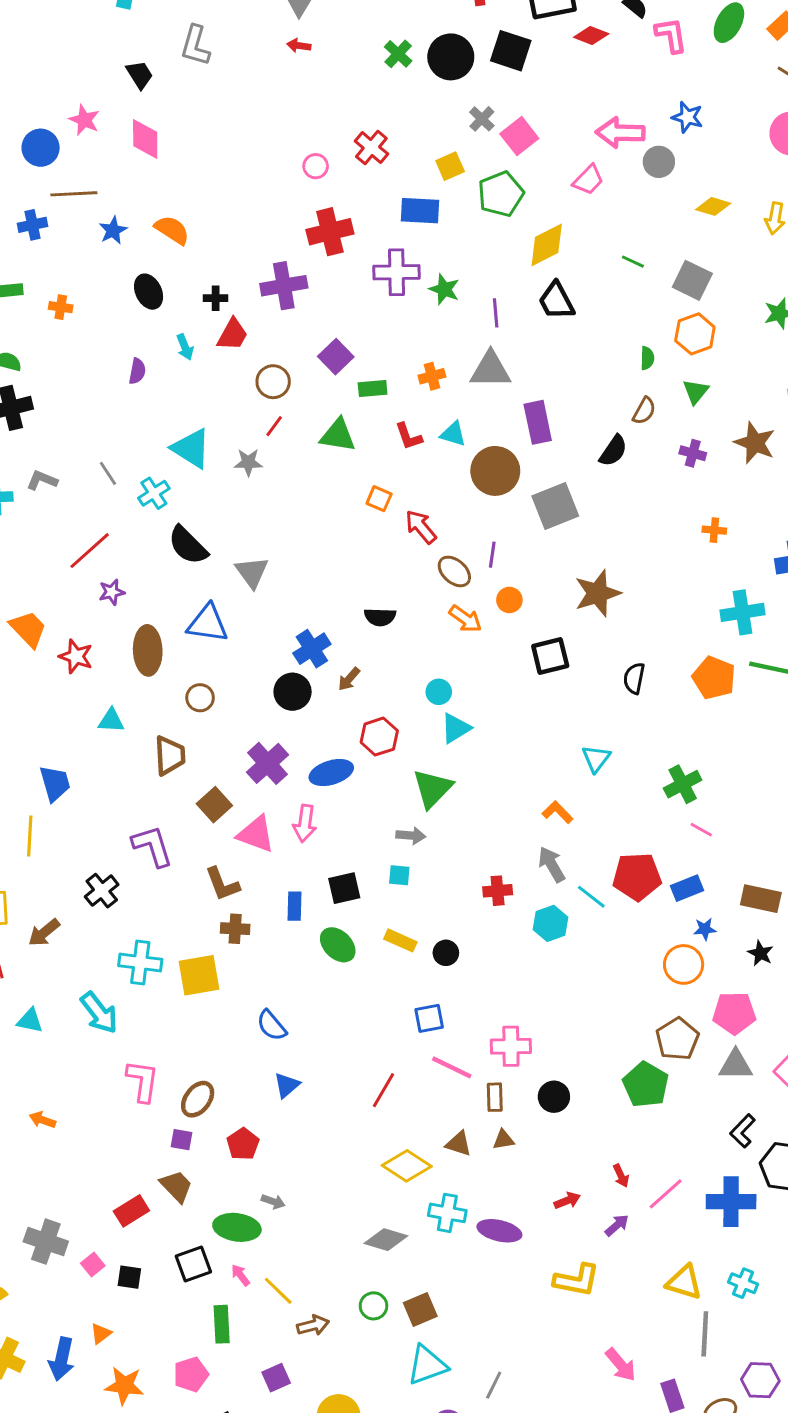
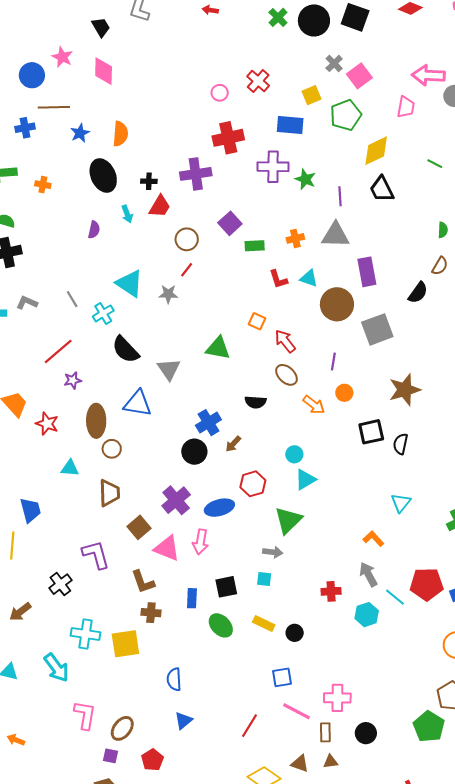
pink trapezoid: (588, 180) -> (406, 107), turned -35
orange semicircle: (172, 230) -> (120, 134), turned 60
black ellipse: (149, 292) -> (103, 176), size x1.4
green triangle: (338, 435) -> (218, 348), moved
brown ellipse: (454, 571) -> (286, 375), moved
black semicircle: (634, 678) -> (401, 444), moved
brown circle: (200, 698) -> (112, 449), moved
blue semicircle: (272, 1025) -> (174, 679), turned 35

